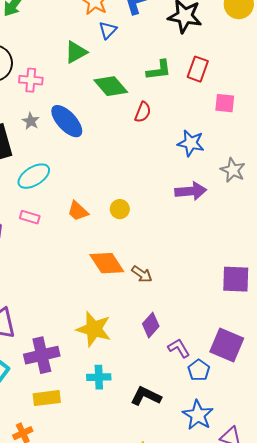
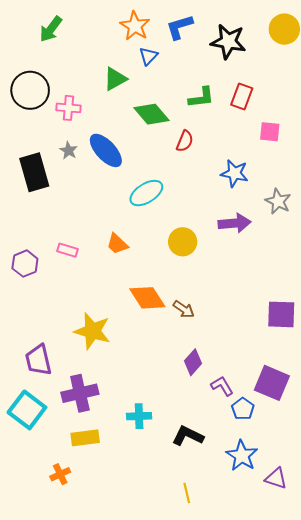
cyan ellipse: (34, 176) -> (146, 193), moved
yellow circle: (120, 209) -> (183, 242), moved, size x1.4
yellow star: (94, 329) -> (92, 331), moved

